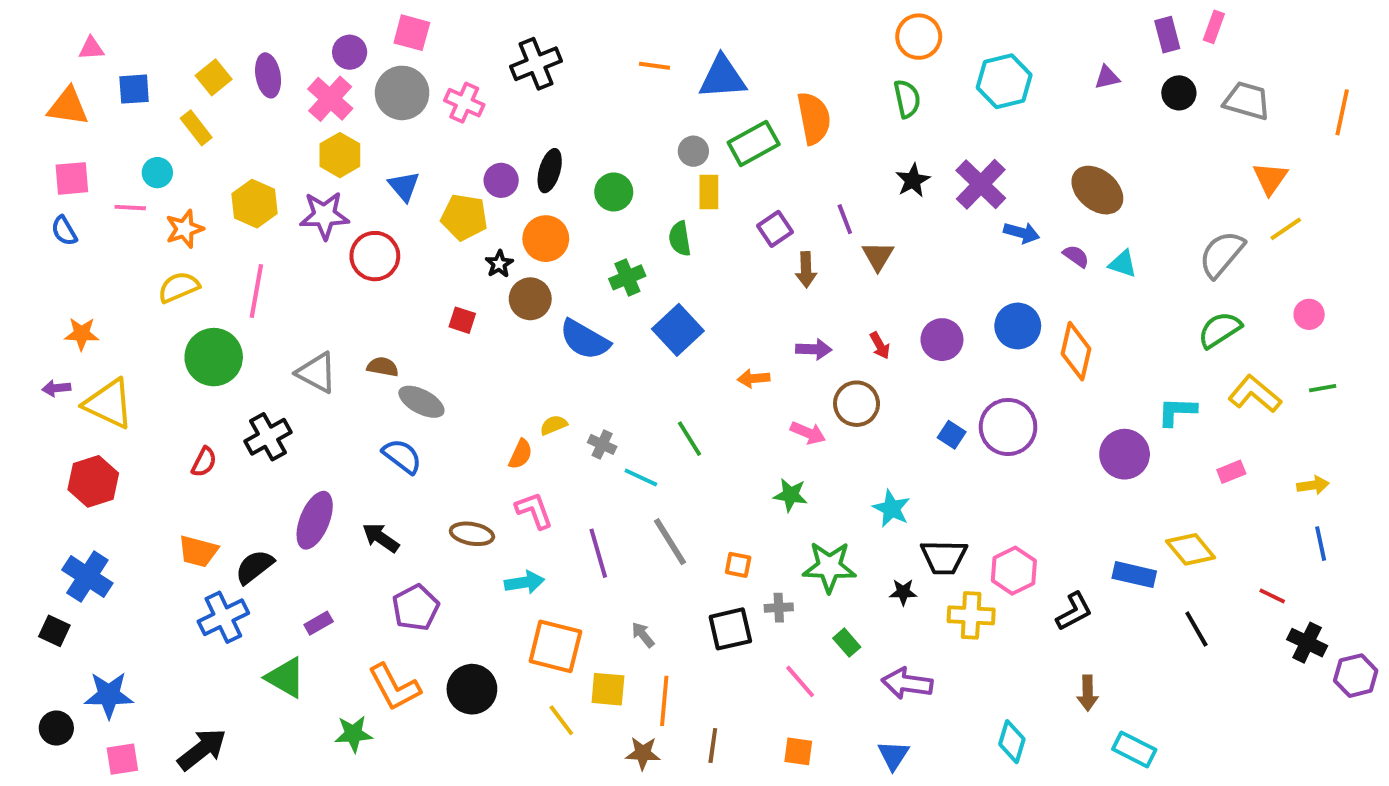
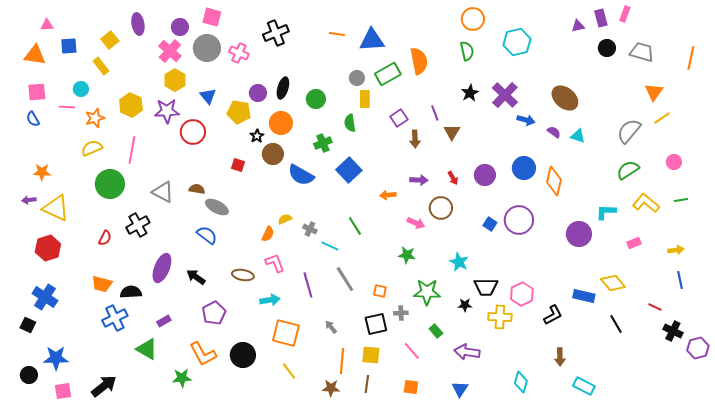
purple ellipse: (268, 75) -> (138, 24), moved
purple triangle: (1107, 77) -> (578, 26), moved
black semicircle: (254, 567) -> (131, 292), turned 35
yellow square: (608, 689) -> (371, 355), moved

